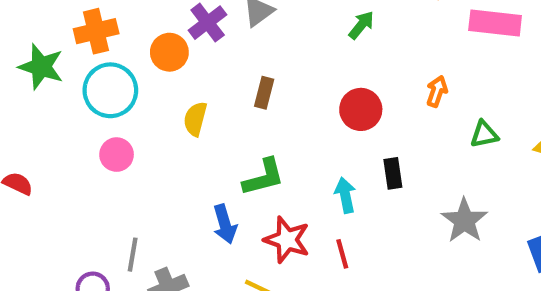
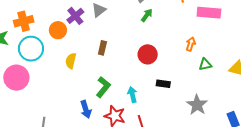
orange arrow: (437, 91) -> (191, 44), moved
pink circle: (117, 155) -> (16, 78), moved, size x1.6
black rectangle: (393, 173) -> (163, 84), turned -72
green L-shape: (264, 177) -> (103, 87), turned -35
cyan arrow: (345, 195) -> (132, 95), moved

